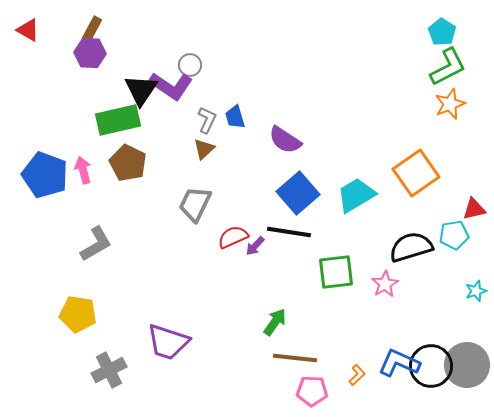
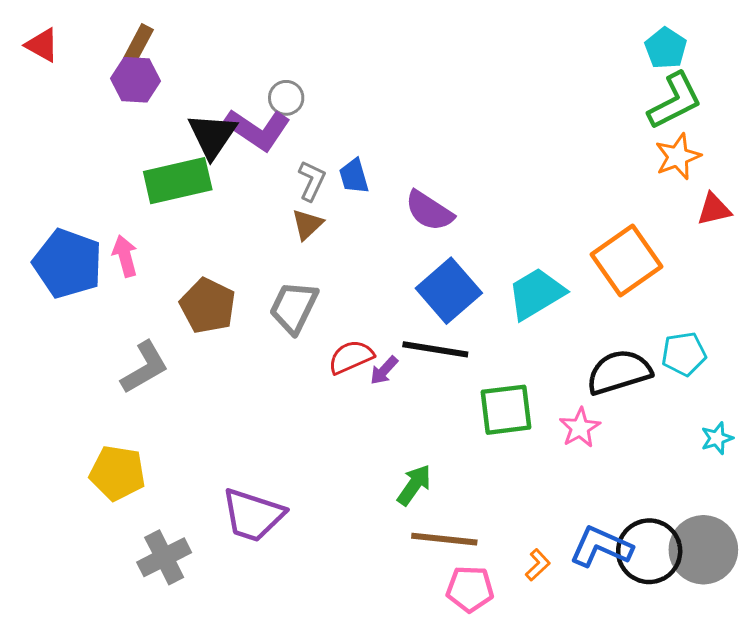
brown pentagon: (128, 163) -> (208, 306), moved
red triangle: (474, 209) -> (714, 209), moved

